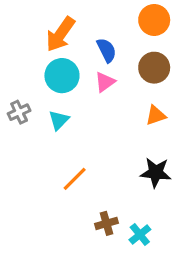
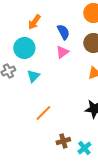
orange arrow: (60, 34) -> (34, 22), size x0.7
cyan circle: (62, 76) -> (24, 48), moved

